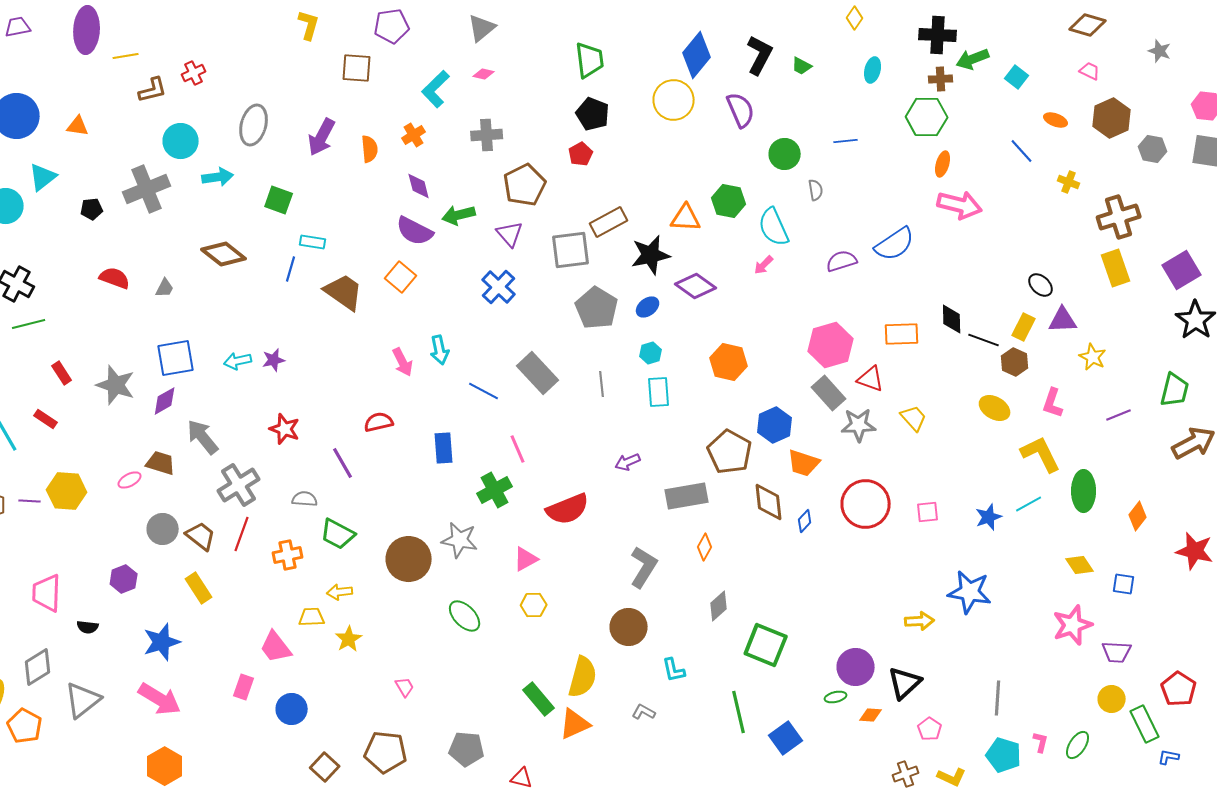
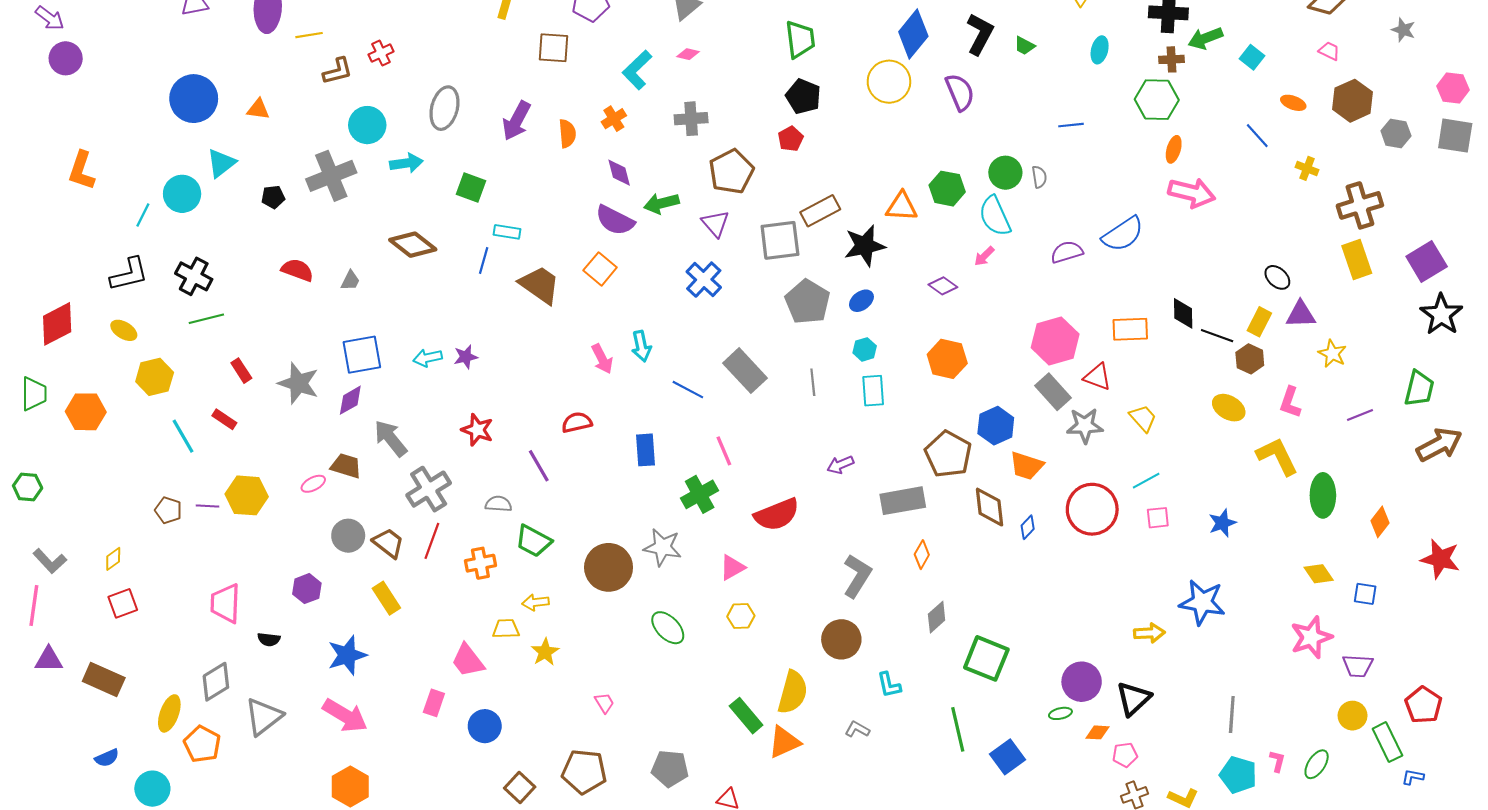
green circle: (785, 154) -> (1005, 173), moved
purple diamond: (696, 286) -> (943, 286), moved, size x0.7
cyan line: (1029, 504) -> (1146, 481), moved
pink pentagon: (930, 729) -> (1125, 755), moved, turned 30

